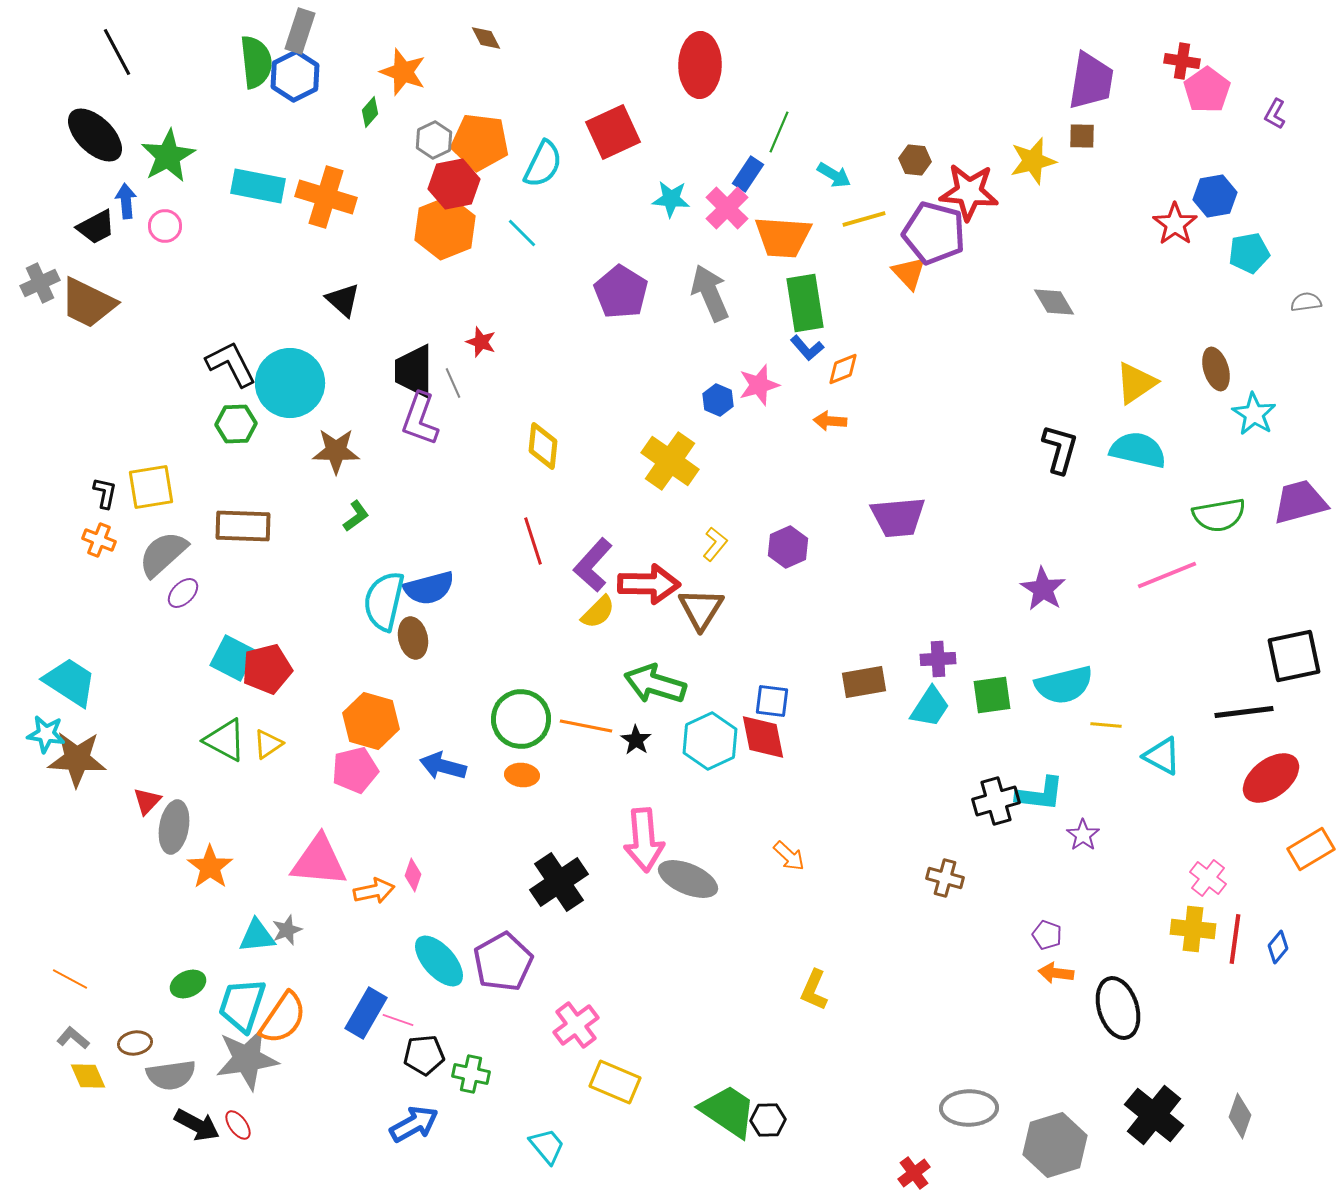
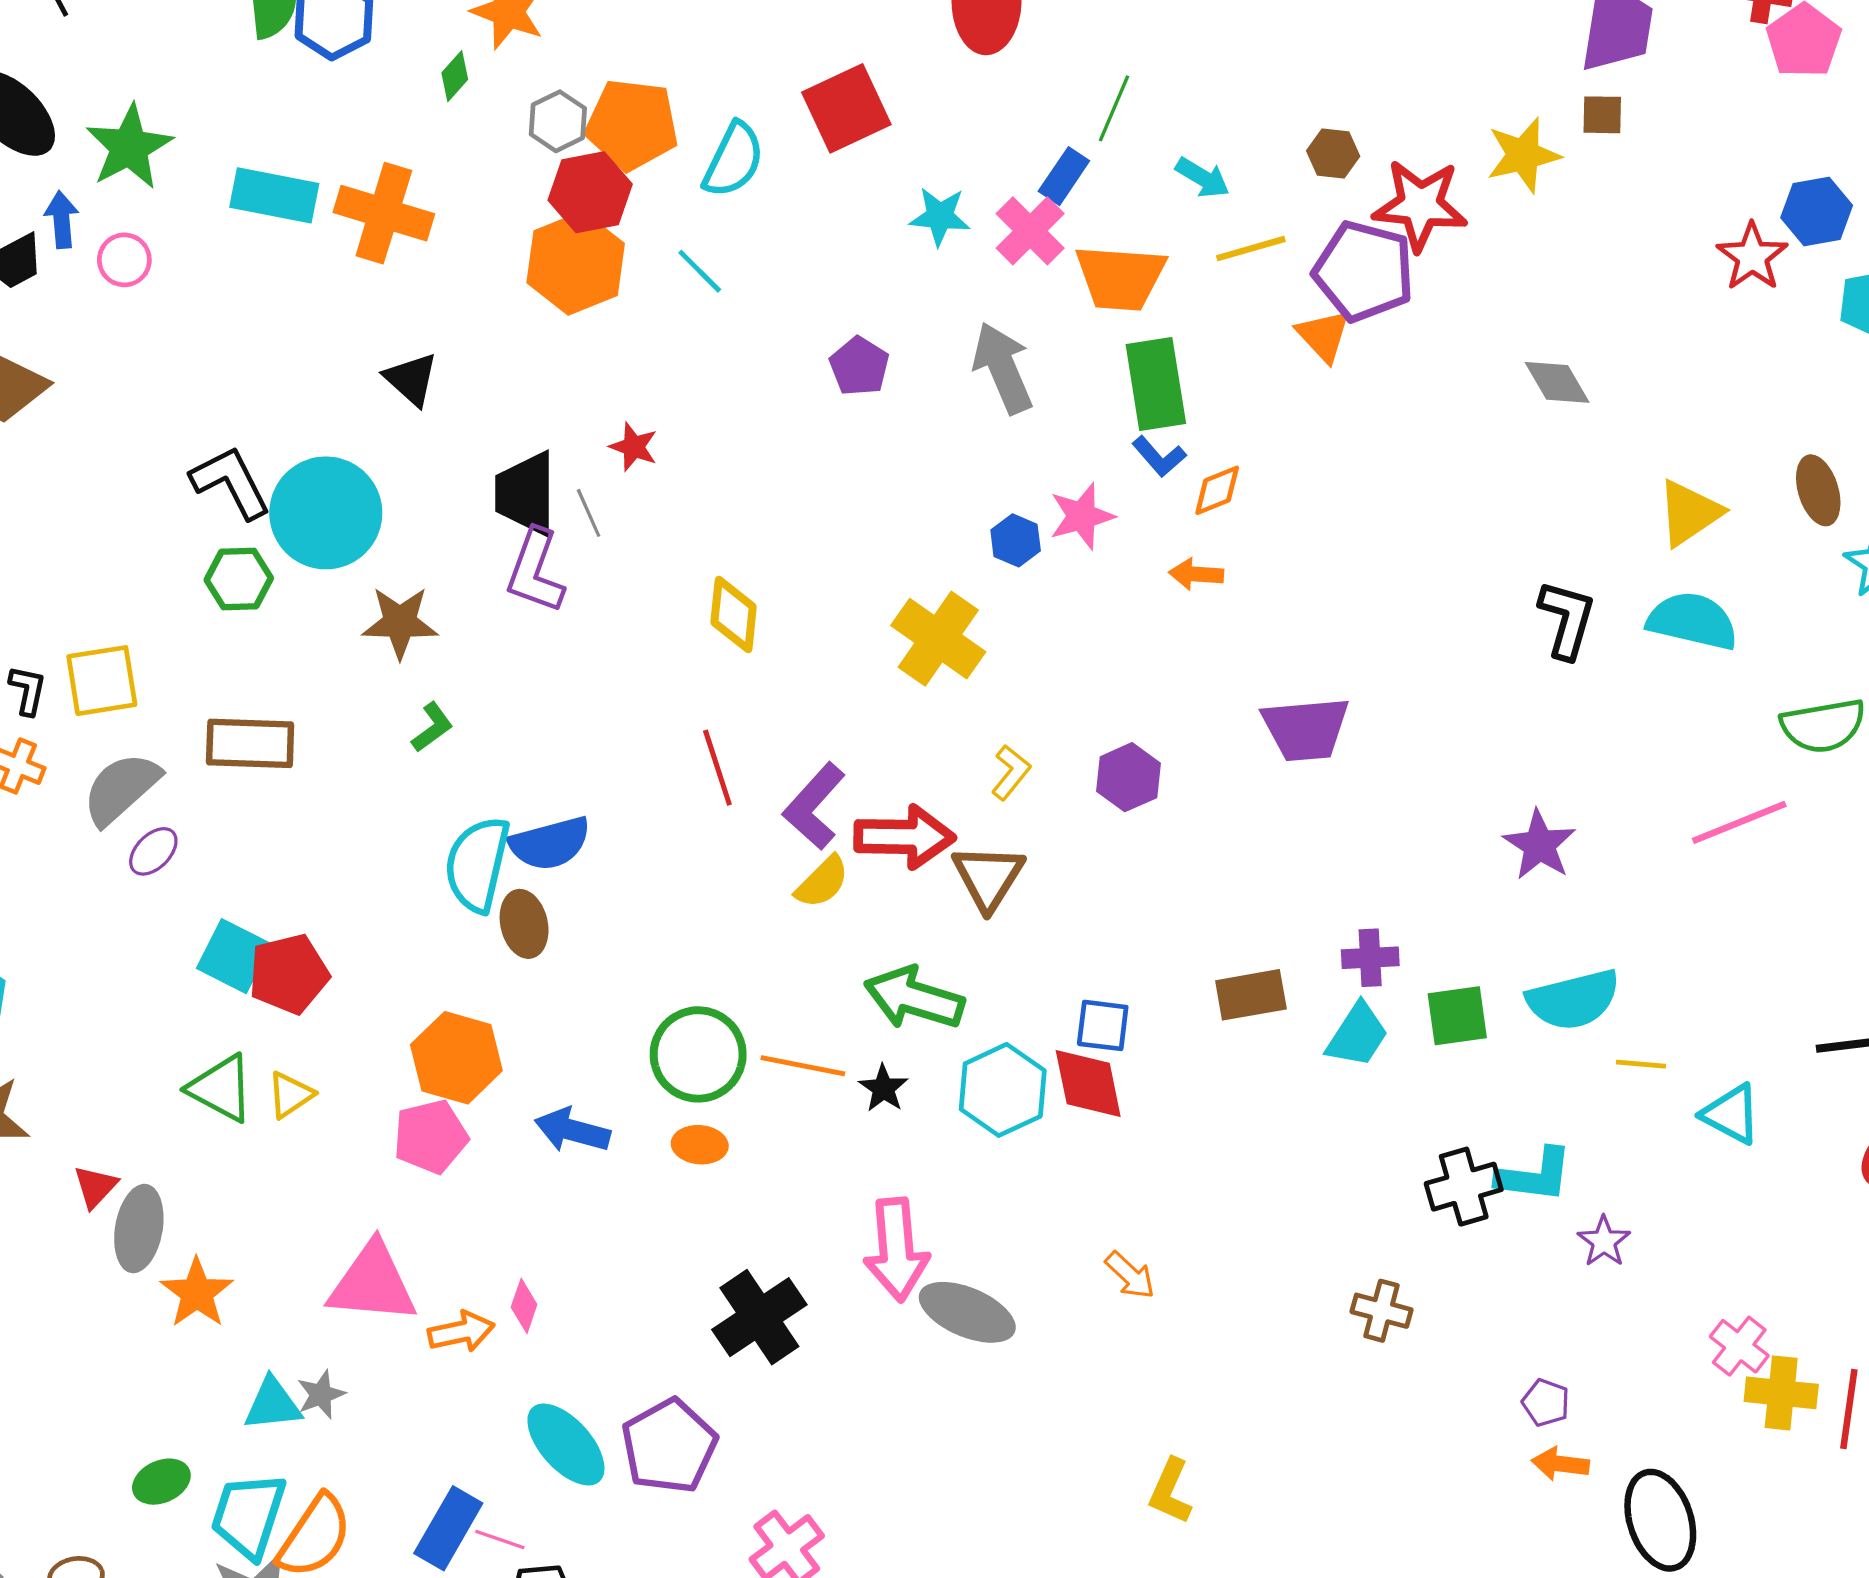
purple pentagon: (621, 292) -> (859, 366), size x0.7
pink cross: (1208, 878) -> (1739, 1346), moved

